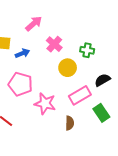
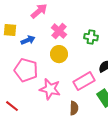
yellow circle: (68, 68) -> (59, 54), moved

